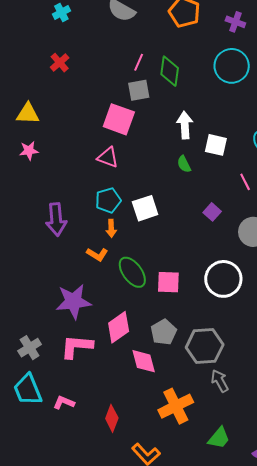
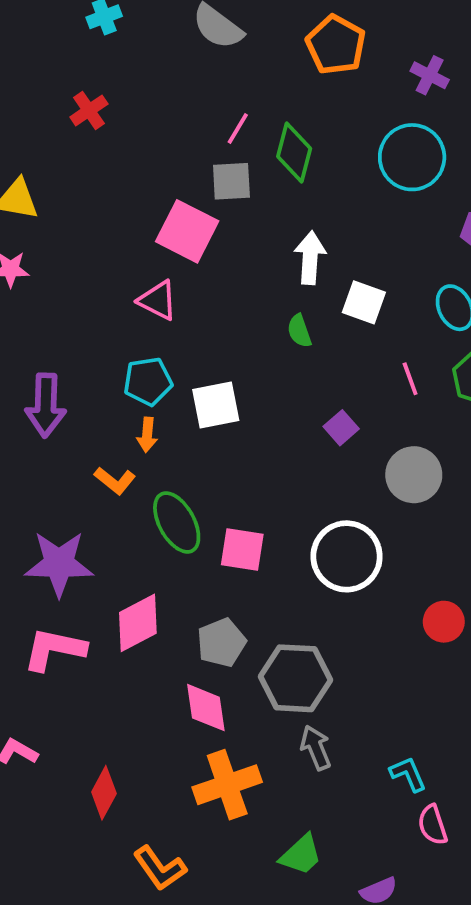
pink diamond: (144, 361) -> (206, 708), moved

